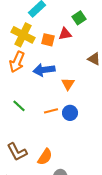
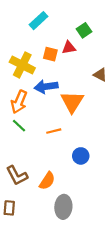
yellow cross: (23, 35) -> (22, 65), moved
orange arrow: (17, 62) -> (19, 102), moved
orange triangle: (68, 84) -> (72, 102), size x1.6
blue circle: (70, 113) -> (81, 156), moved

